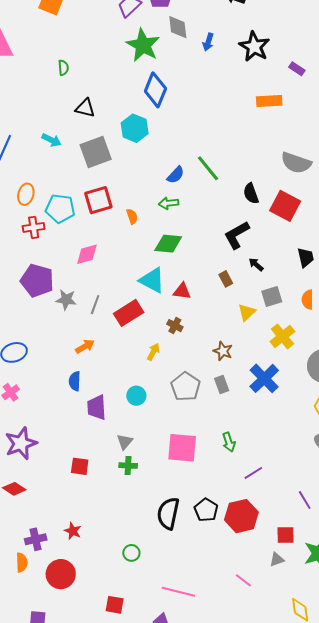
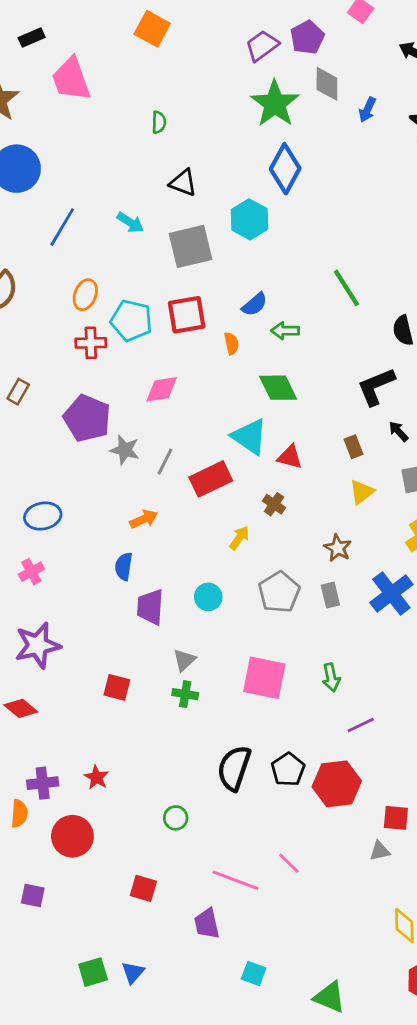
blue semicircle: (176, 175) -> (255, 304), moved
green diamond: (168, 244) -> (278, 388), turned 52
yellow triangle: (247, 312) -> (362, 492), moved
pink line: (243, 580) -> (289, 863), moved

